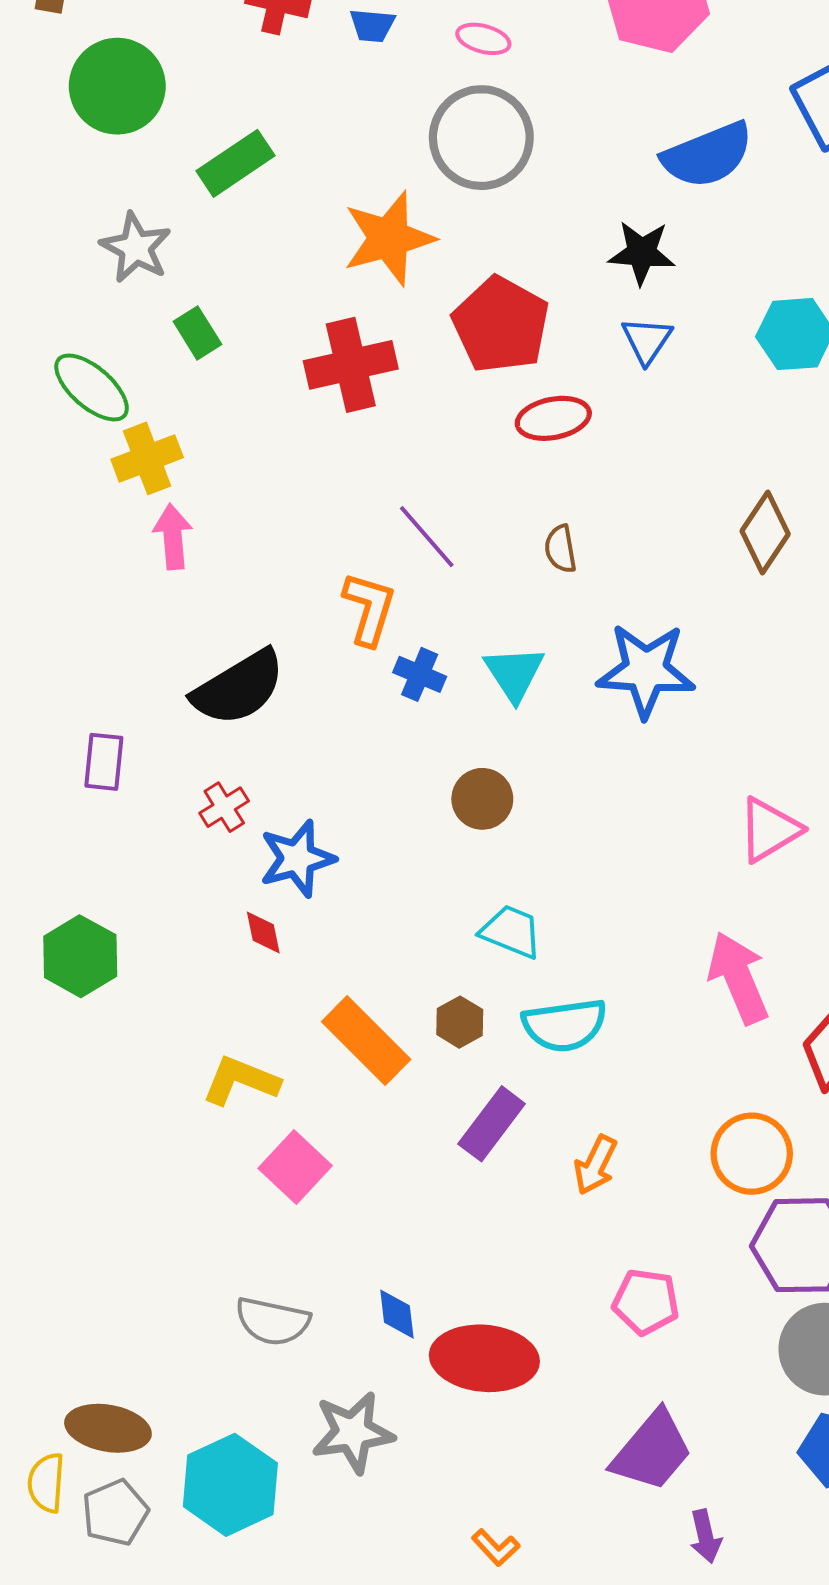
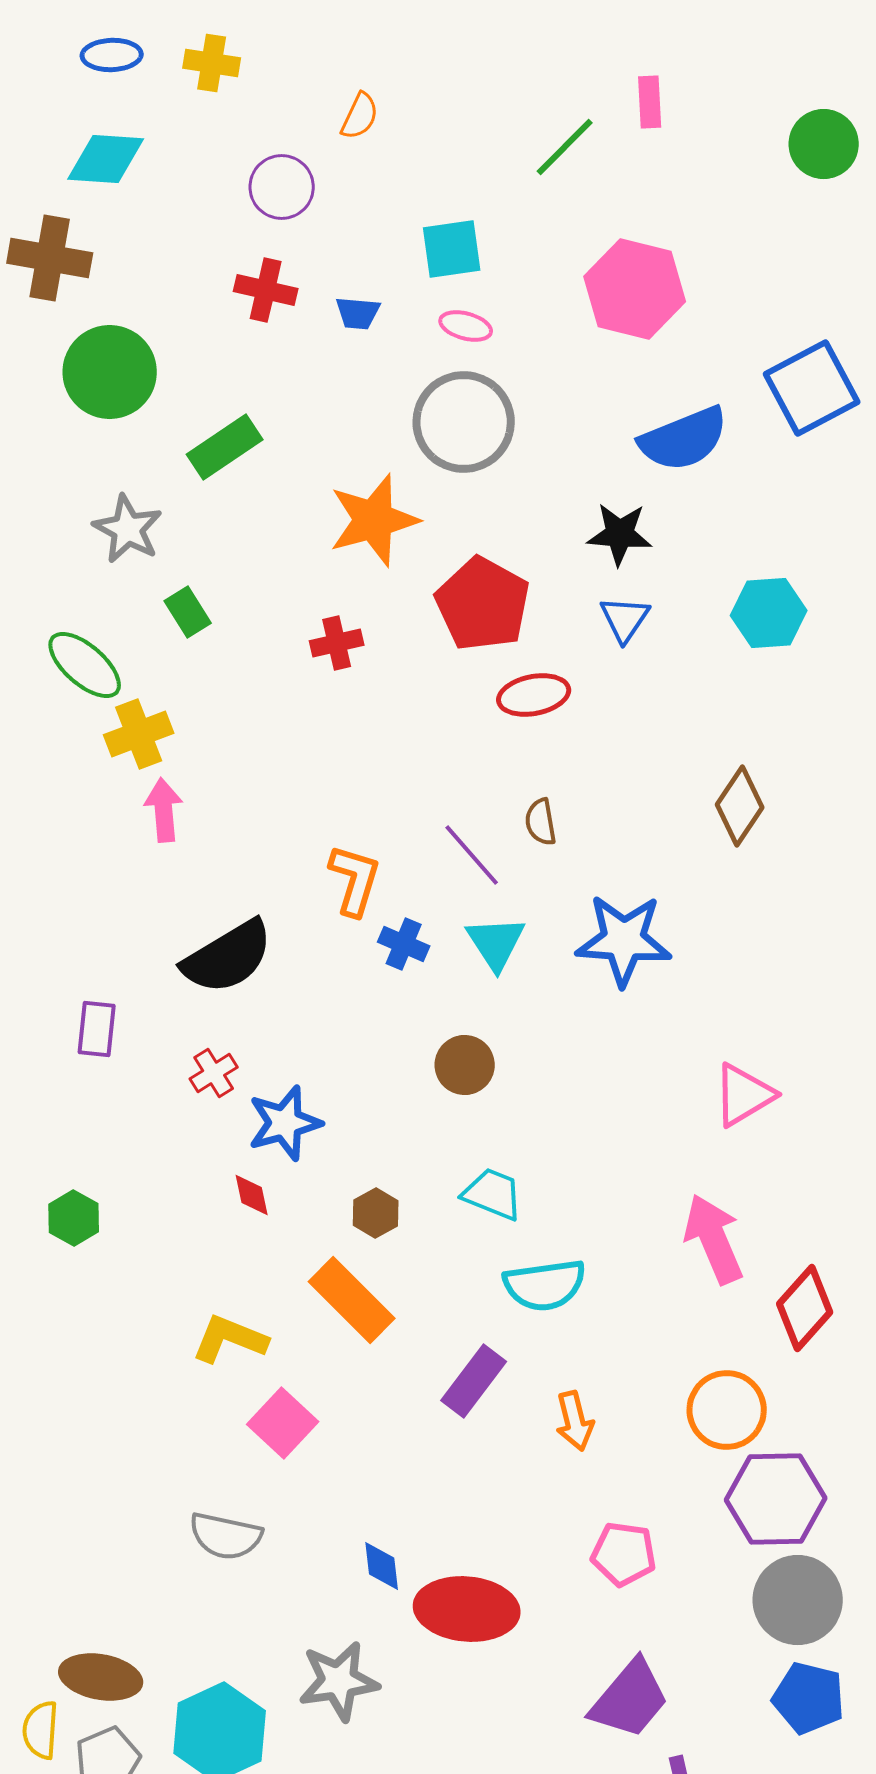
red cross: (351, 365) -> (337, 643), size x0.6
purple line: (427, 537) -> (472, 855), moved
green hexagon: (80, 956) -> (74, 1218), size x0.7
brown hexagon: (460, 1022) -> (376, 1213), moved
orange arrow: (595, 1165) -> (575, 1421), turned -40
gray semicircle: (273, 1321) -> (226, 1536), moved

